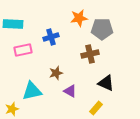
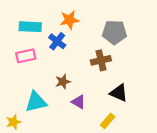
orange star: (79, 18) -> (70, 20), moved
cyan rectangle: (13, 24) -> (30, 27), moved
blue cross: (51, 37) -> (57, 41), turned -35

